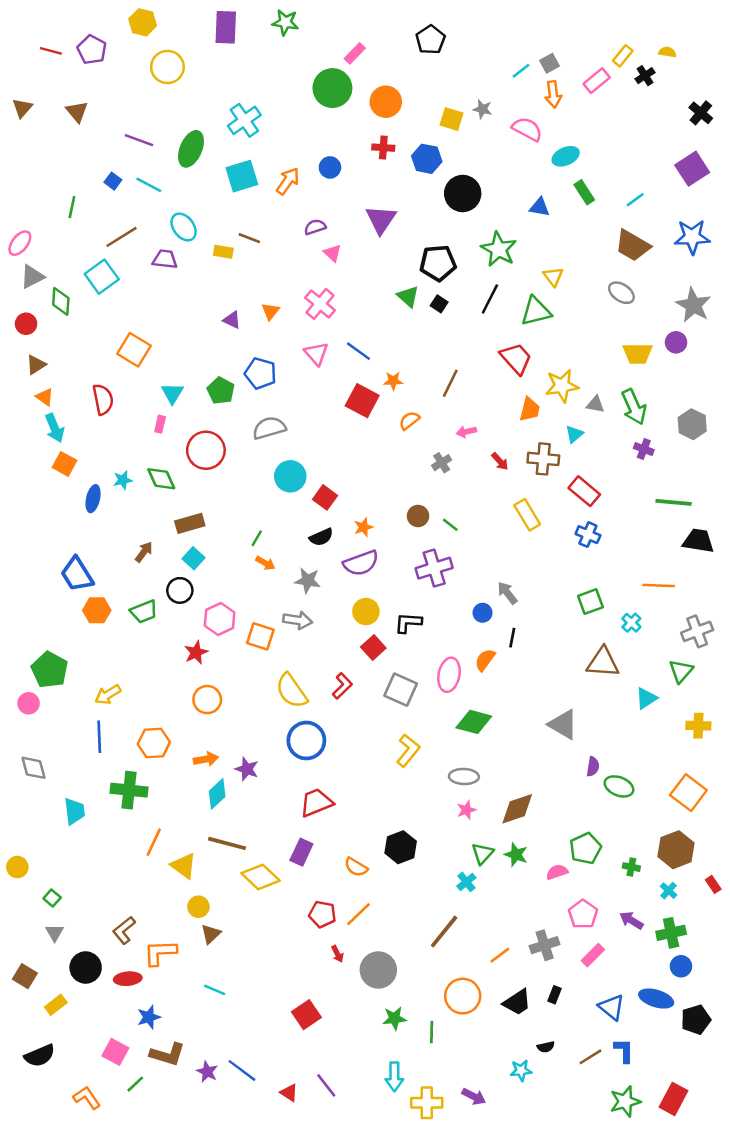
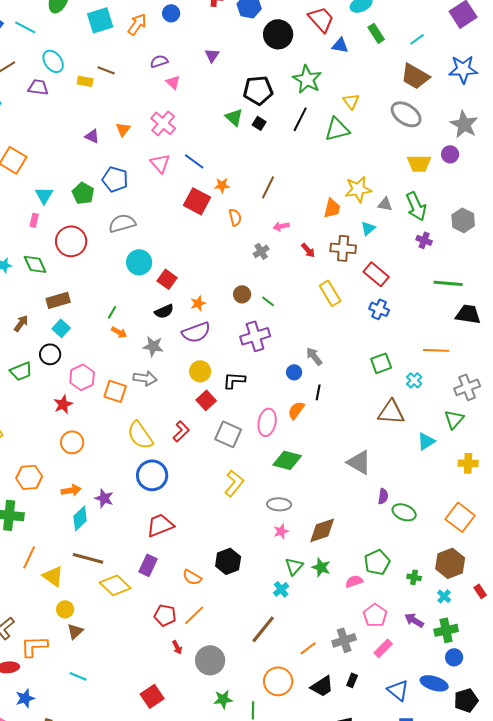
purple triangle: (381, 220) -> (212, 55), size x0.6
gray ellipse: (621, 293) -> (406, 114), size x1.4
red trapezoid: (516, 358) -> (321, 19), moved
orange semicircle: (409, 420) -> (235, 217), turned 114

